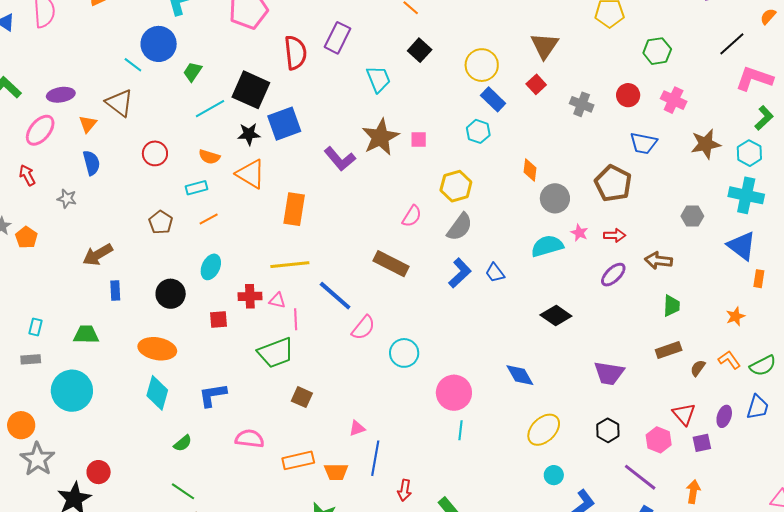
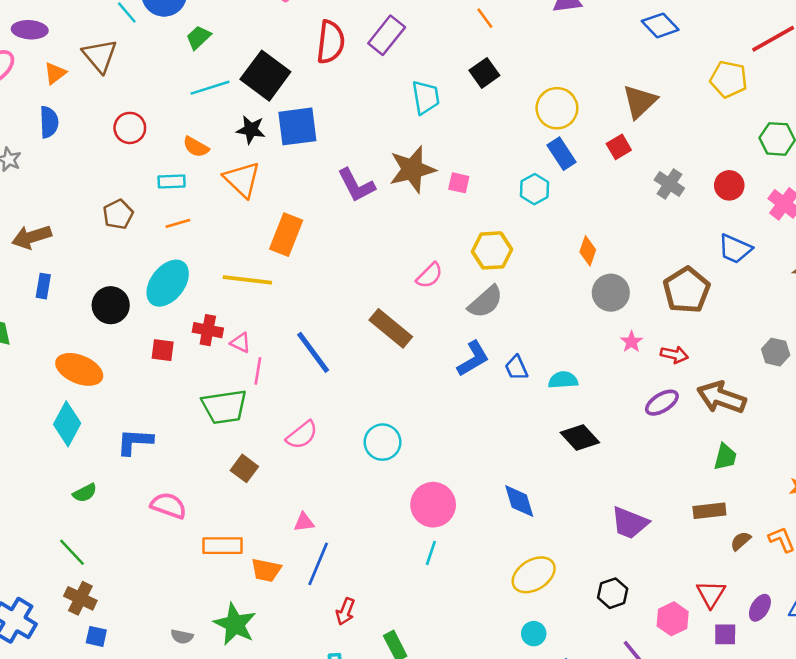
cyan semicircle: (547, 246) -> (563, 380), moved, size x0.7
brown arrow: (658, 260) -> (721, 398), size x1.4
yellow line: (290, 265) -> (247, 280), moved
cyan ellipse: (211, 267) -> (168, 283), size x1.5
pink semicircle: (363, 328) -> (302, 435), moved

